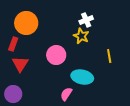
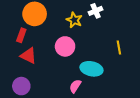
yellow star: (81, 36) -> (74, 20), moved
red triangle: (20, 64) -> (28, 56), turned -36

